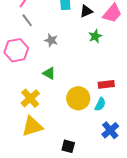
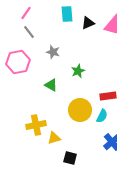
green star: (95, 36) -> (78, 71), moved
yellow cross: (30, 98) -> (36, 125), moved, turned 30
yellow triangle: (32, 126) -> (54, 138), moved, size x0.6

